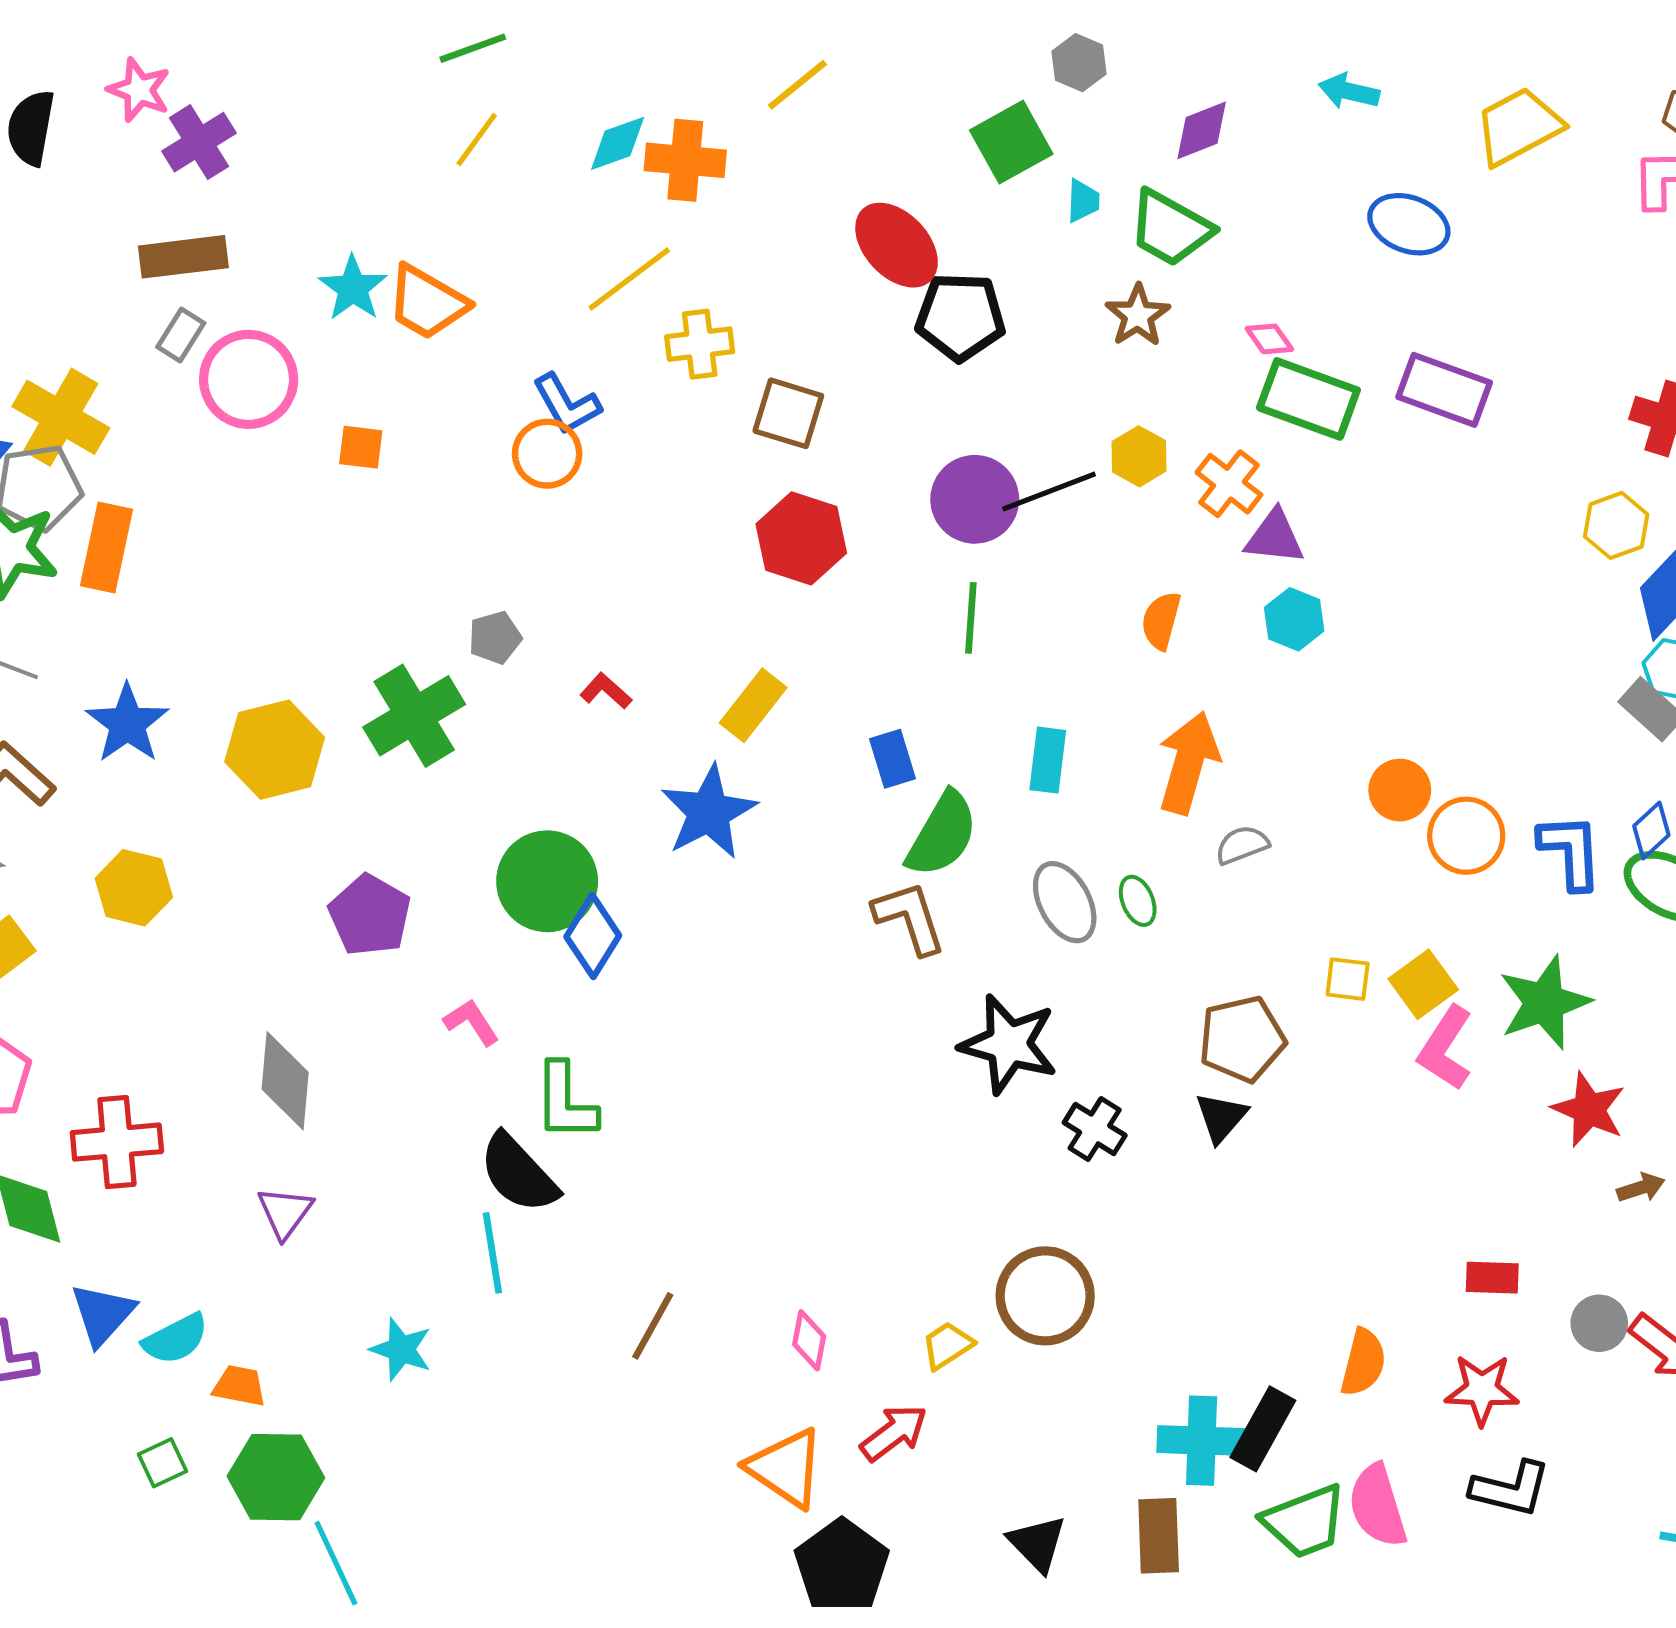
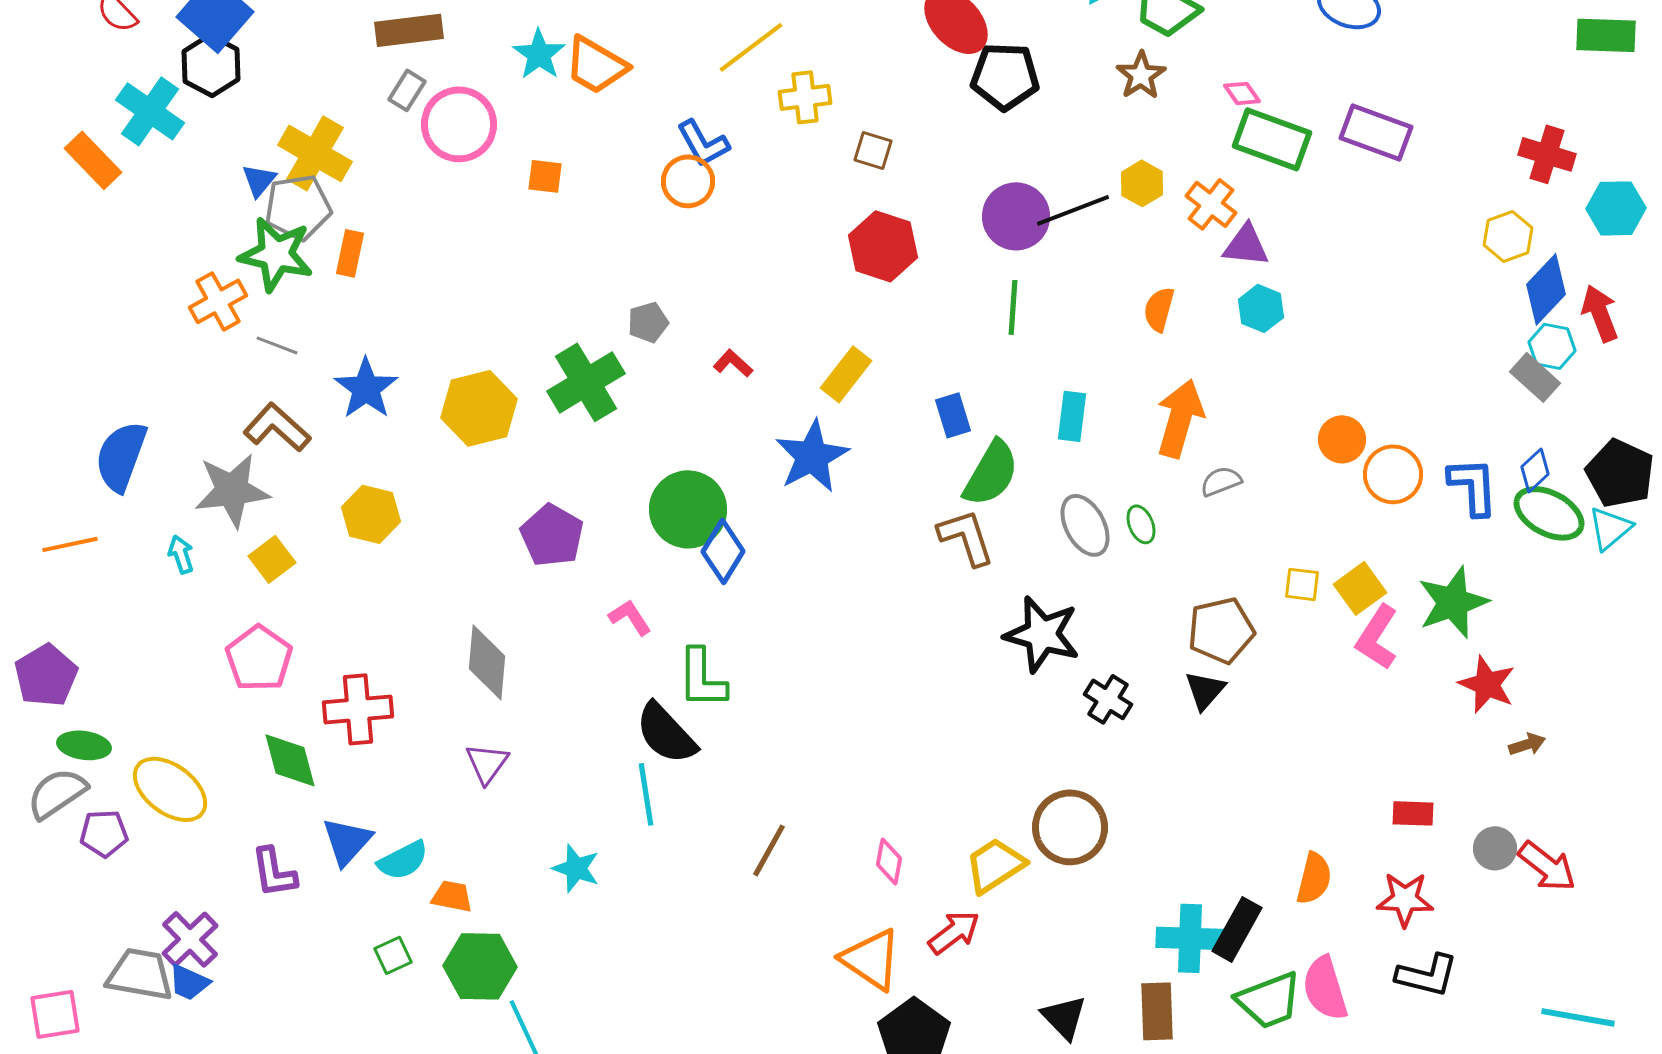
brown square: (788, 413) -> (873, 150), size x0.7
orange rectangle: (106, 548) -> (350, 253), size x0.7
yellow trapezoid: (947, 1345) -> (995, 865), size x1.5

